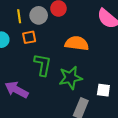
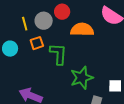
orange semicircle: (77, 43) -> (82, 30), moved
green L-shape: (43, 65) -> (58, 54), moved

